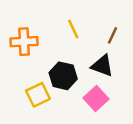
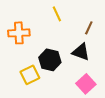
yellow line: (73, 29) -> (57, 14), moved
pink square: (96, 99) -> (86, 84), moved

